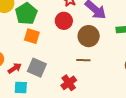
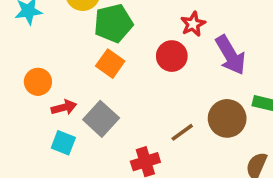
brown circle: (89, 36) -> (227, 118), moved
brown line: (83, 60) -> (182, 132), turned -56

